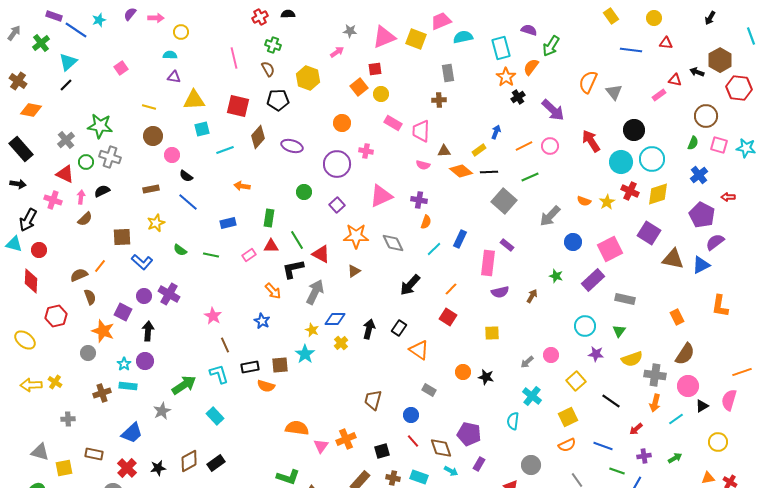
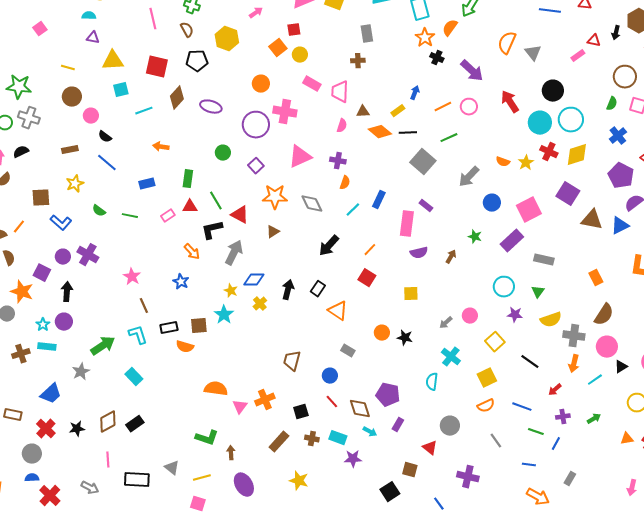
black arrow: (697, 72) -> (616, 33), turned -96
black cross: (518, 97) -> (437, 58), turned -32
pink cross: (366, 151) -> (285, 112), size x1.6
pink semicircle: (423, 165) -> (342, 126), turned -88

